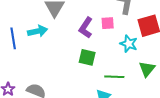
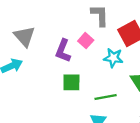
pink square: (108, 23) -> (86, 41), turned -32

